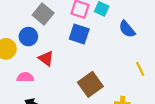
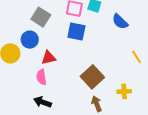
red triangle: (46, 58) -> (49, 58), turned -42
pink semicircle: (25, 77) -> (41, 77), moved, turned -91

